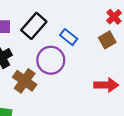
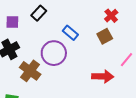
black rectangle: (34, 26) -> (39, 13), moved, size x0.7

